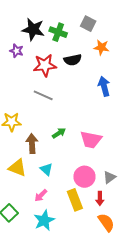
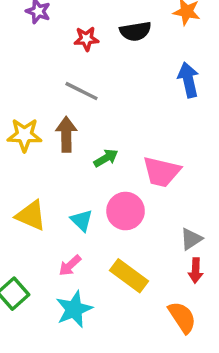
red star: (45, 65) -> (86, 39), size x0.6
brown arrow: (32, 144) -> (66, 134), moved
pink circle: (84, 177) -> (126, 211), moved
red arrow: (100, 198) -> (196, 270), moved
yellow rectangle: (75, 200) -> (129, 276), turned -35

